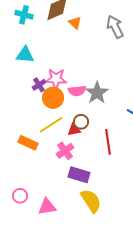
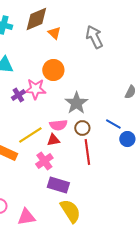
pink semicircle: (77, 91) -> (58, 125), moved
orange circle: (53, 98) -> (53, 70), moved
brown circle: (81, 122) -> (82, 128), moved

